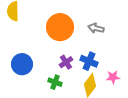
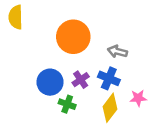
gray arrow: (96, 28) -> (117, 51), moved
blue circle: (22, 64) -> (50, 82), moved

